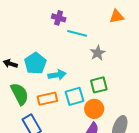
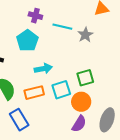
purple cross: (59, 18) -> (35, 16), moved
gray star: (98, 53) -> (85, 35), moved
cyan pentagon: (35, 63) -> (27, 41), moved

